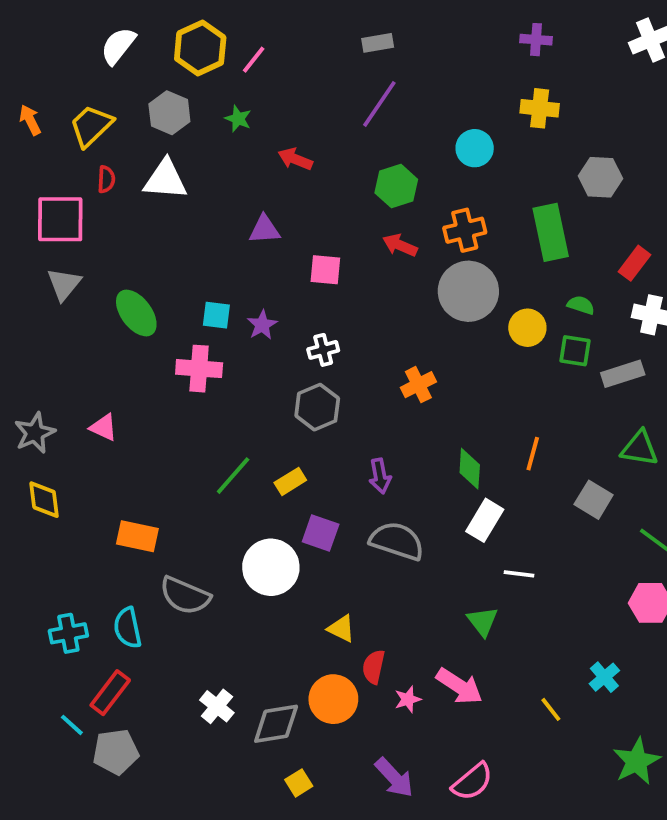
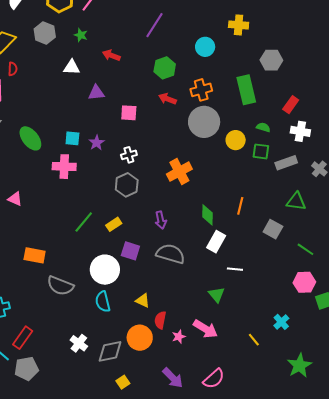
white triangle: (165, 180) -> (72, 67), moved, size x0.7
orange cross: (418, 385) -> (179, 172), size x1.4
cyan semicircle: (128, 628) -> (103, 302), moved

